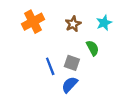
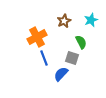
orange cross: (33, 22) -> (37, 37), moved
gray square: (72, 63) -> (72, 58), moved

